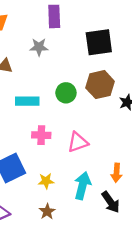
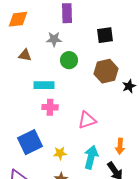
black square: (99, 42) -> (105, 35), size x0.7
green circle: (66, 93) -> (69, 60), moved
pink cross: (41, 135) -> (50, 107), moved

